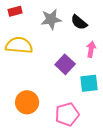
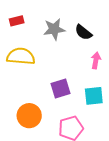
purple square: (65, 64) -> (60, 89), moved, turned 30

